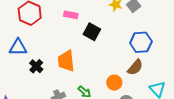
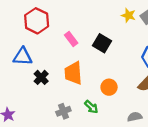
pink rectangle: (71, 15) -> (71, 39), moved, turned 40
orange circle: (114, 83) -> (109, 87), moved

